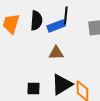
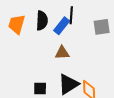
blue rectangle: (56, 26) -> (62, 26), turned -30

